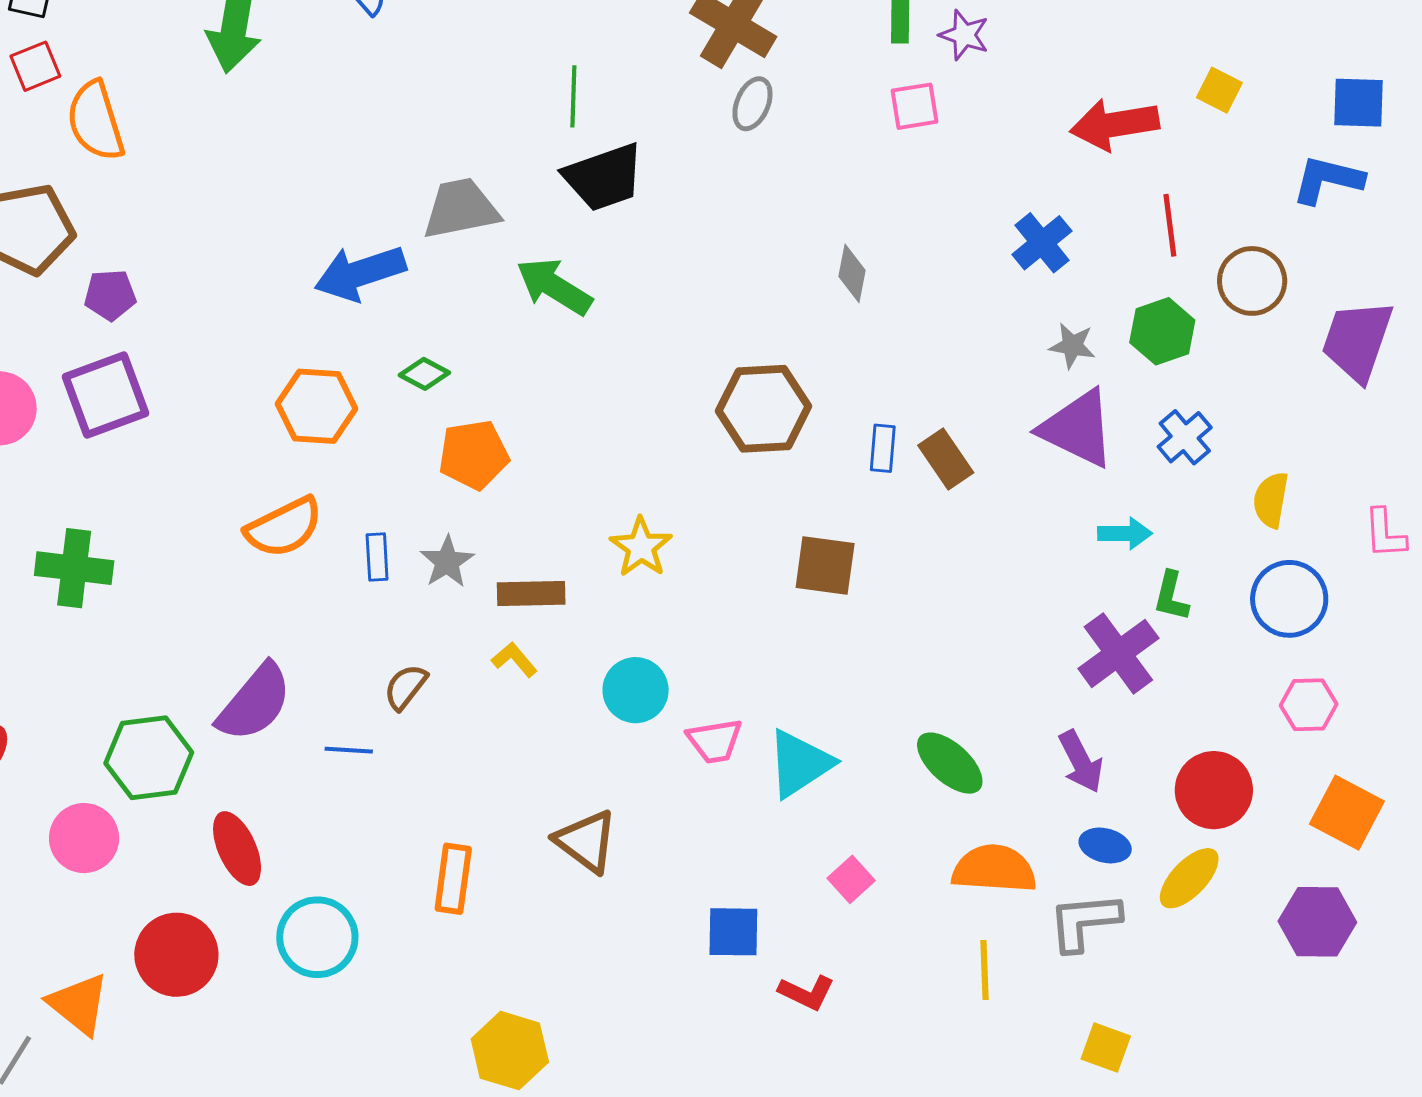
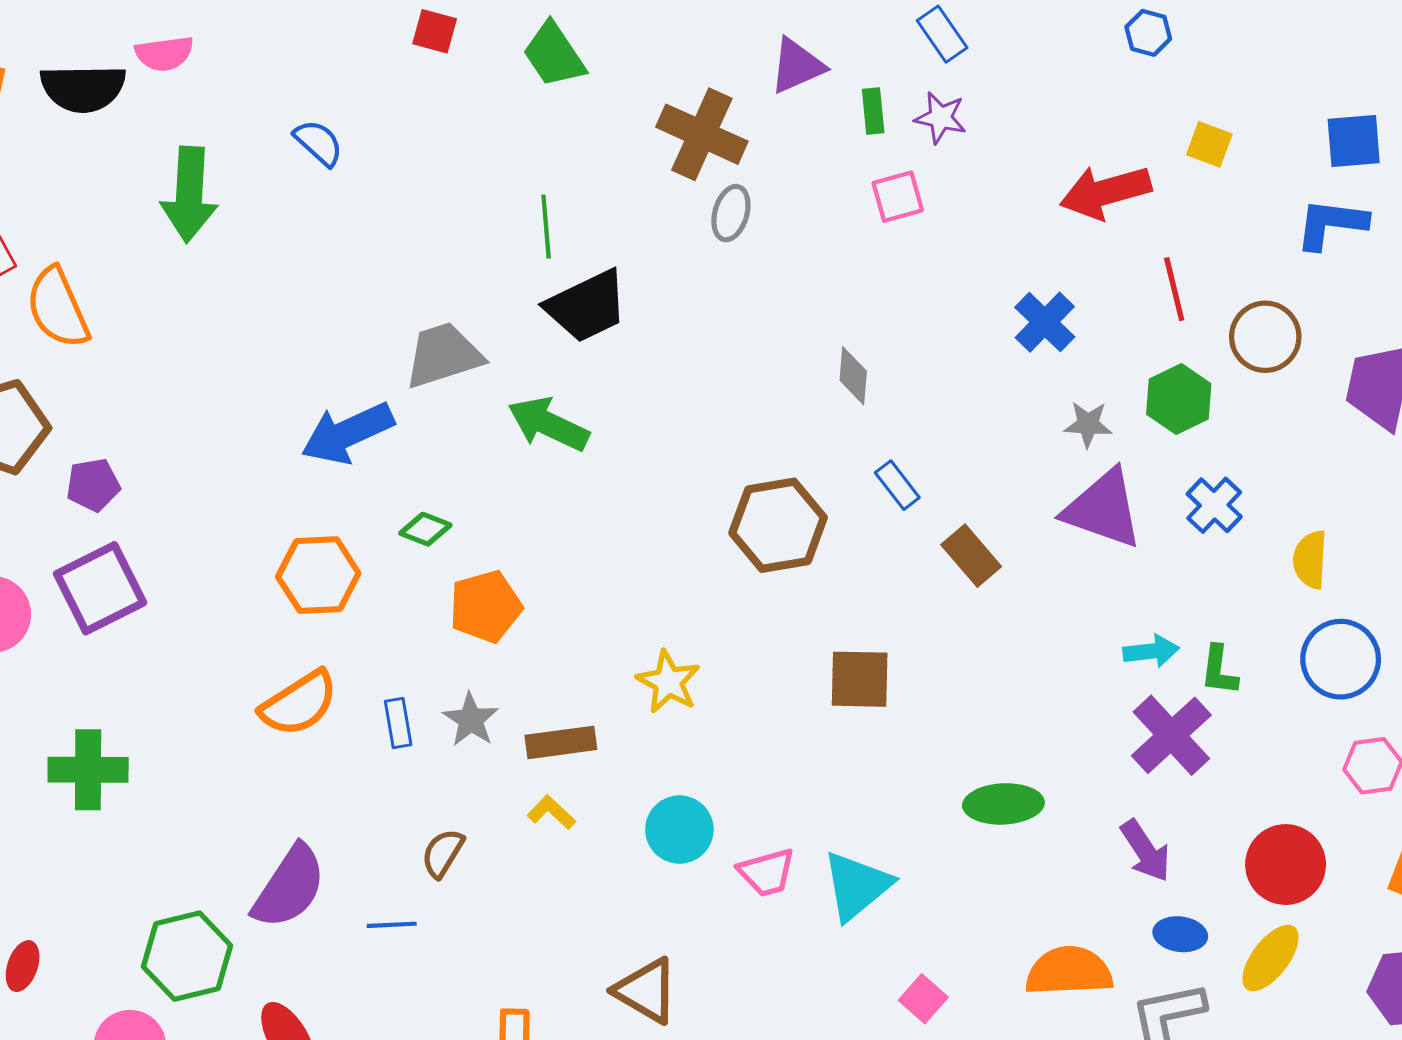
blue rectangle: (883, 448) -> (897, 485), moved, turned -36
cyan arrow: (1125, 533) -> (1151, 651), moved
green ellipse: (950, 763) -> (1003, 804), moved, turned -38

